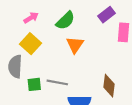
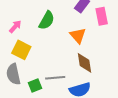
orange triangle: (75, 45) -> (78, 36), moved
brown diamond: (109, 86) -> (85, 63), moved

